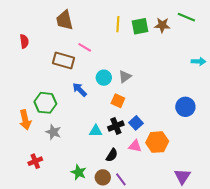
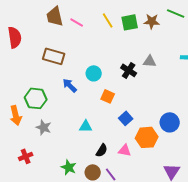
yellow line: (118, 24) -> (108, 20), turned -35
red semicircle: (24, 41) -> (15, 37), size x1.5
pink line: (85, 47) -> (77, 22), moved
gray triangle: (125, 77) -> (150, 61), moved, turned 40
blue circle: (185, 107) -> (170, 122), moved
black cross: (116, 126) -> (129, 70), moved, turned -35
pink triangle: (135, 146) -> (125, 150), moved

